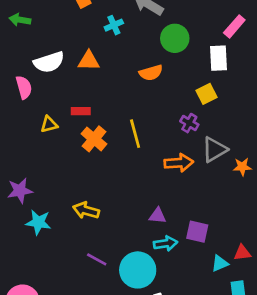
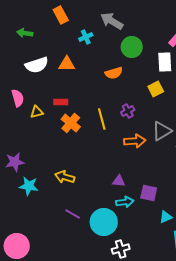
green arrow: (20, 20) -> (25, 33), moved
pink semicircle: (24, 87) -> (18, 98), moved
purple cross: (189, 123) -> (128, 111), moved, turned 32

